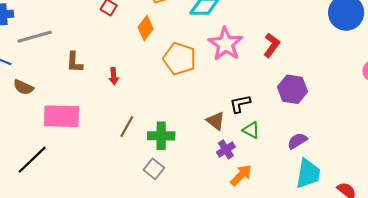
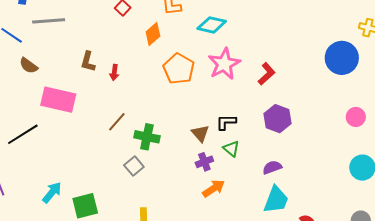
brown L-shape: (74, 62) -> (88, 62), moved

